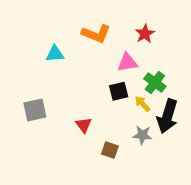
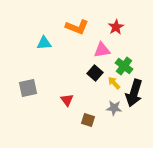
black square: (119, 91) -> (95, 73), turned -35

